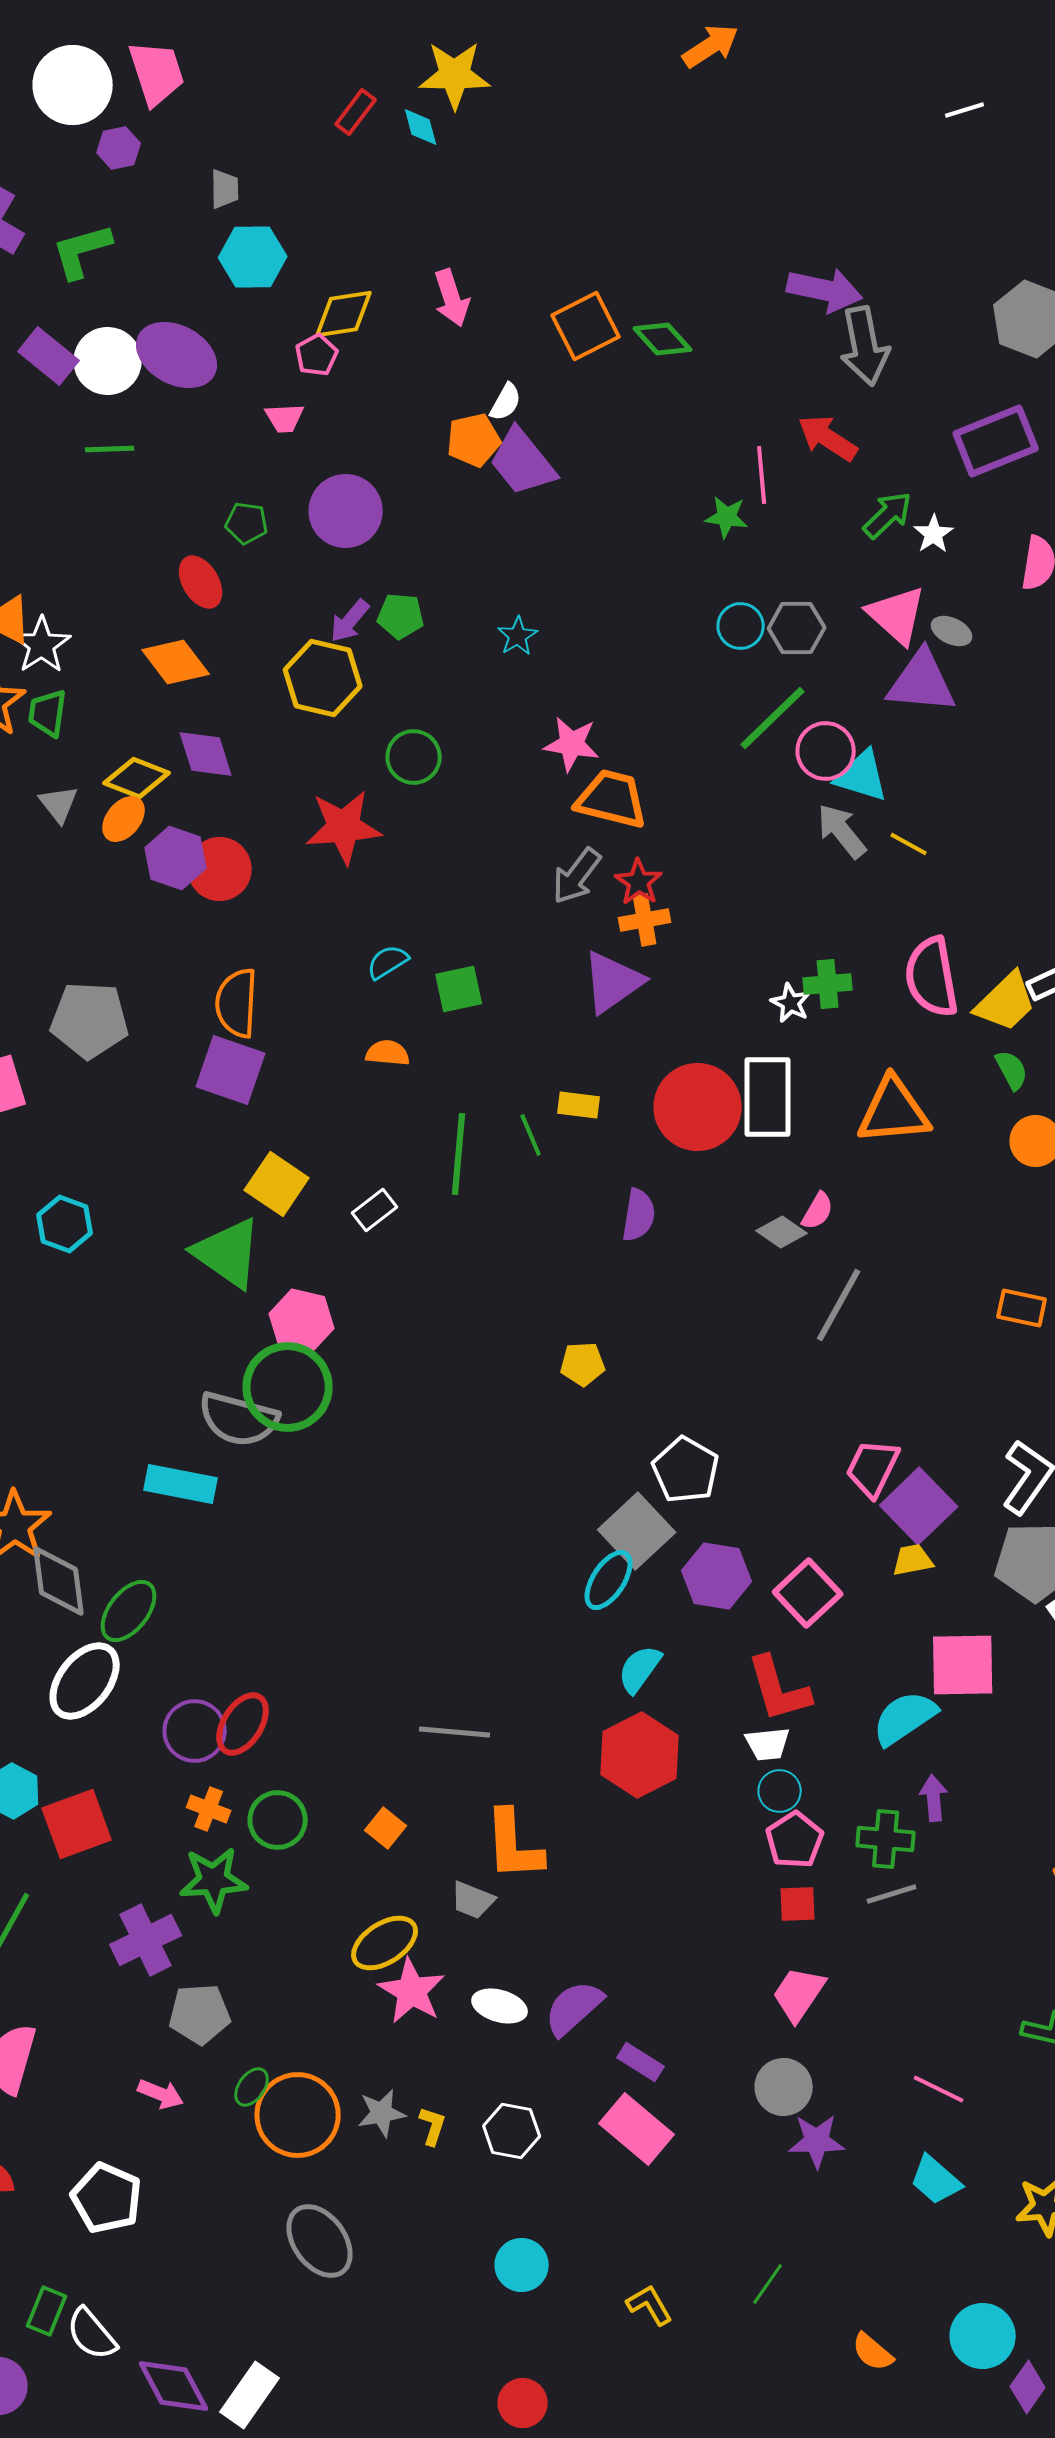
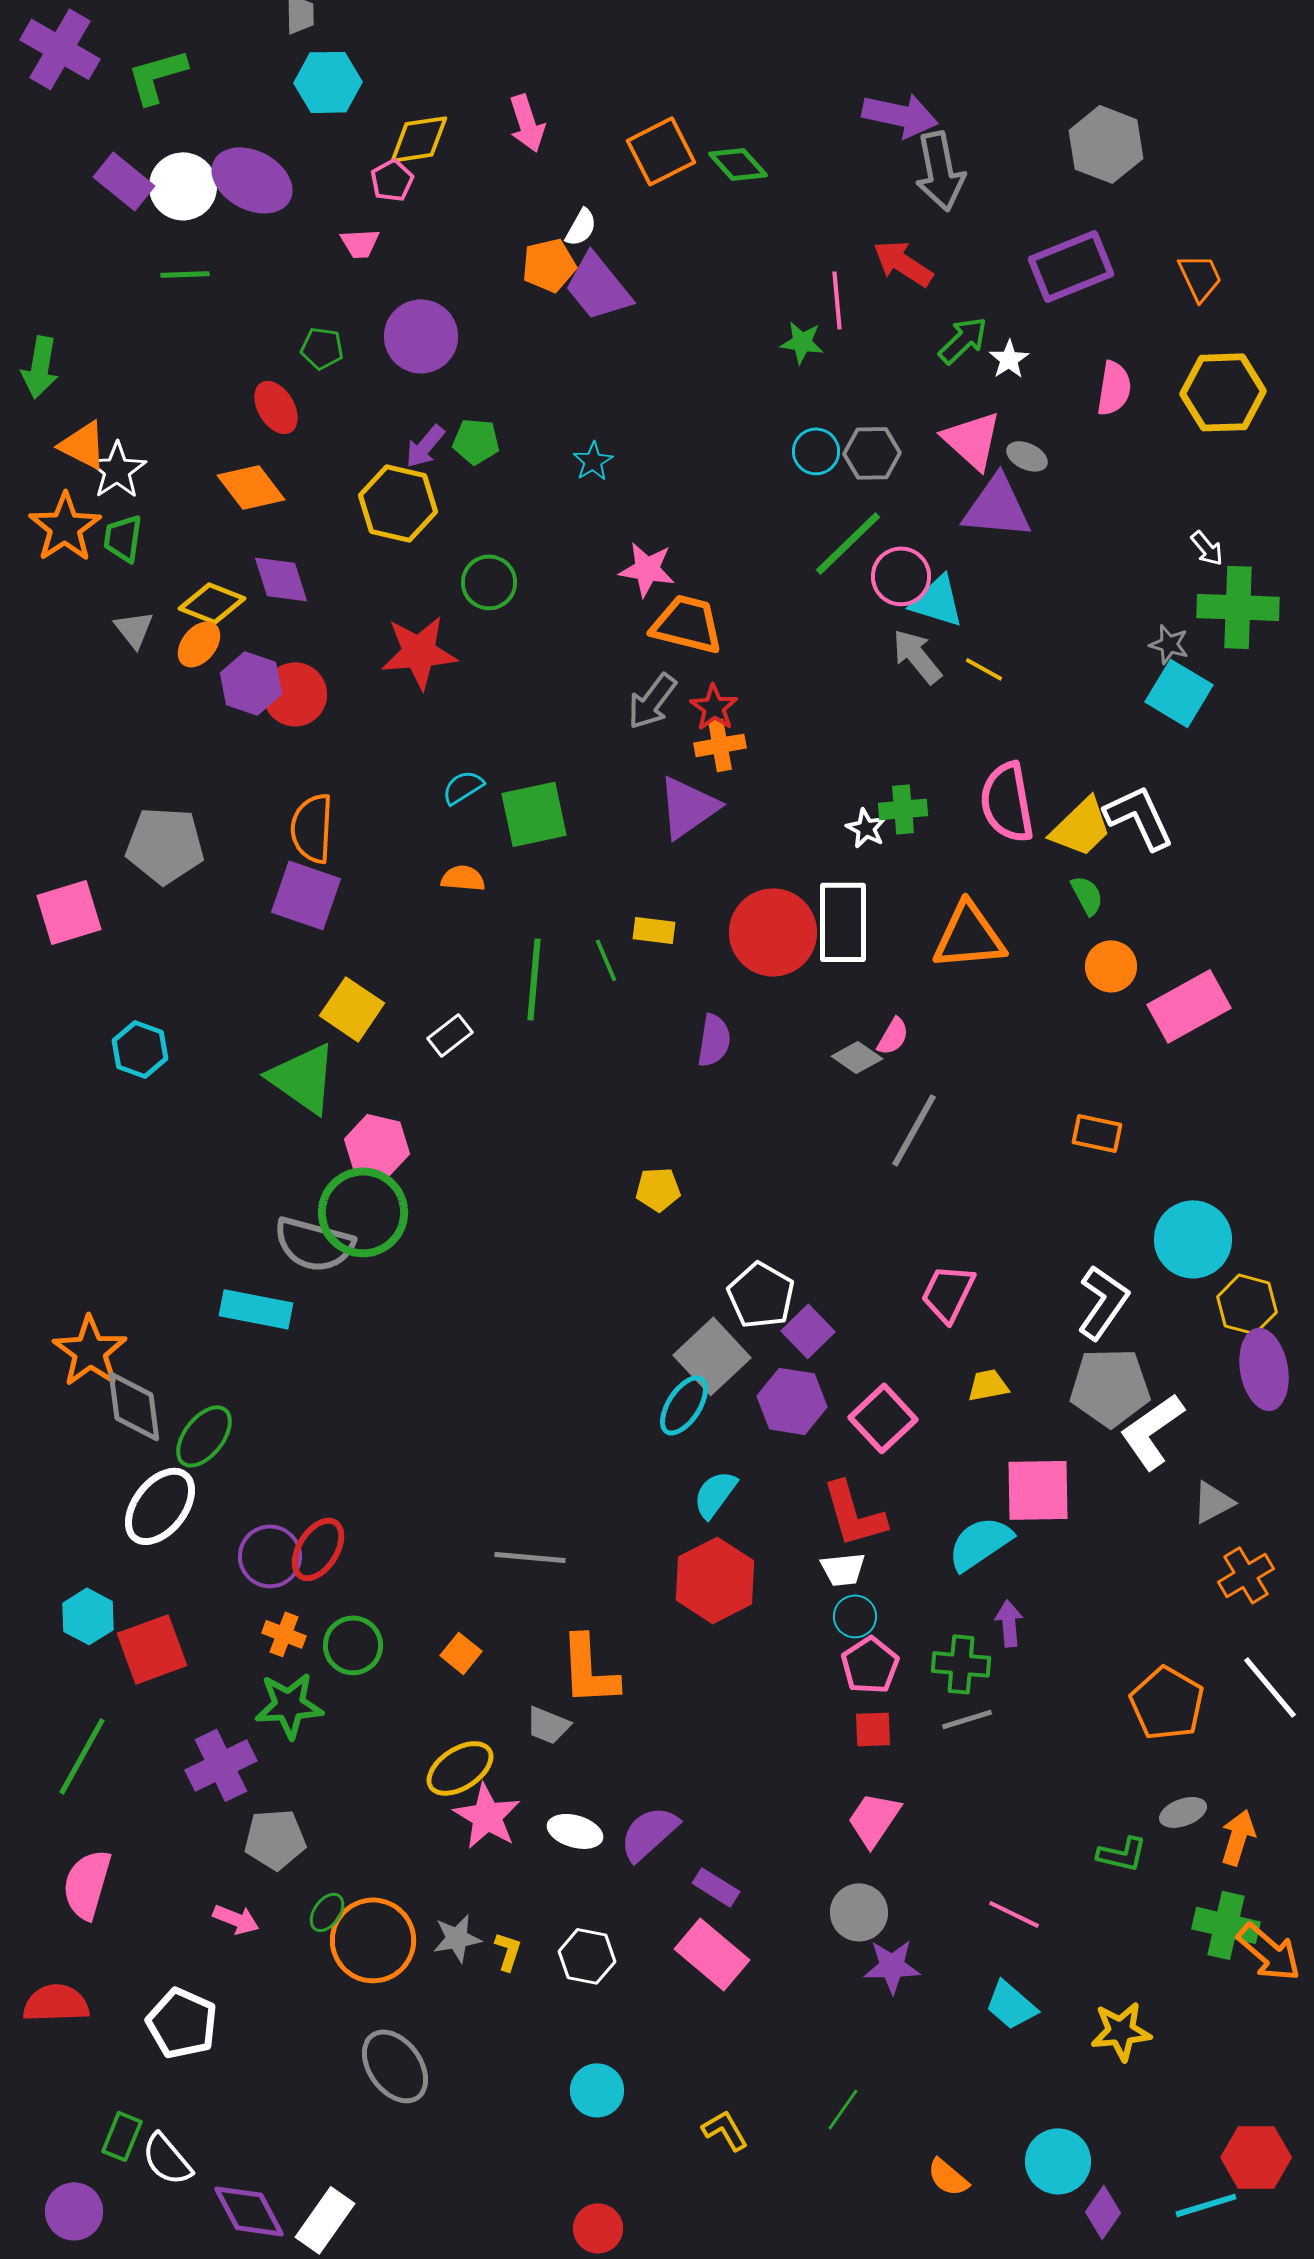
green square: (459, 989) -> (534, 814), size x1.4
purple square: (919, 1506) -> (808, 1331), moved, size x0.7

